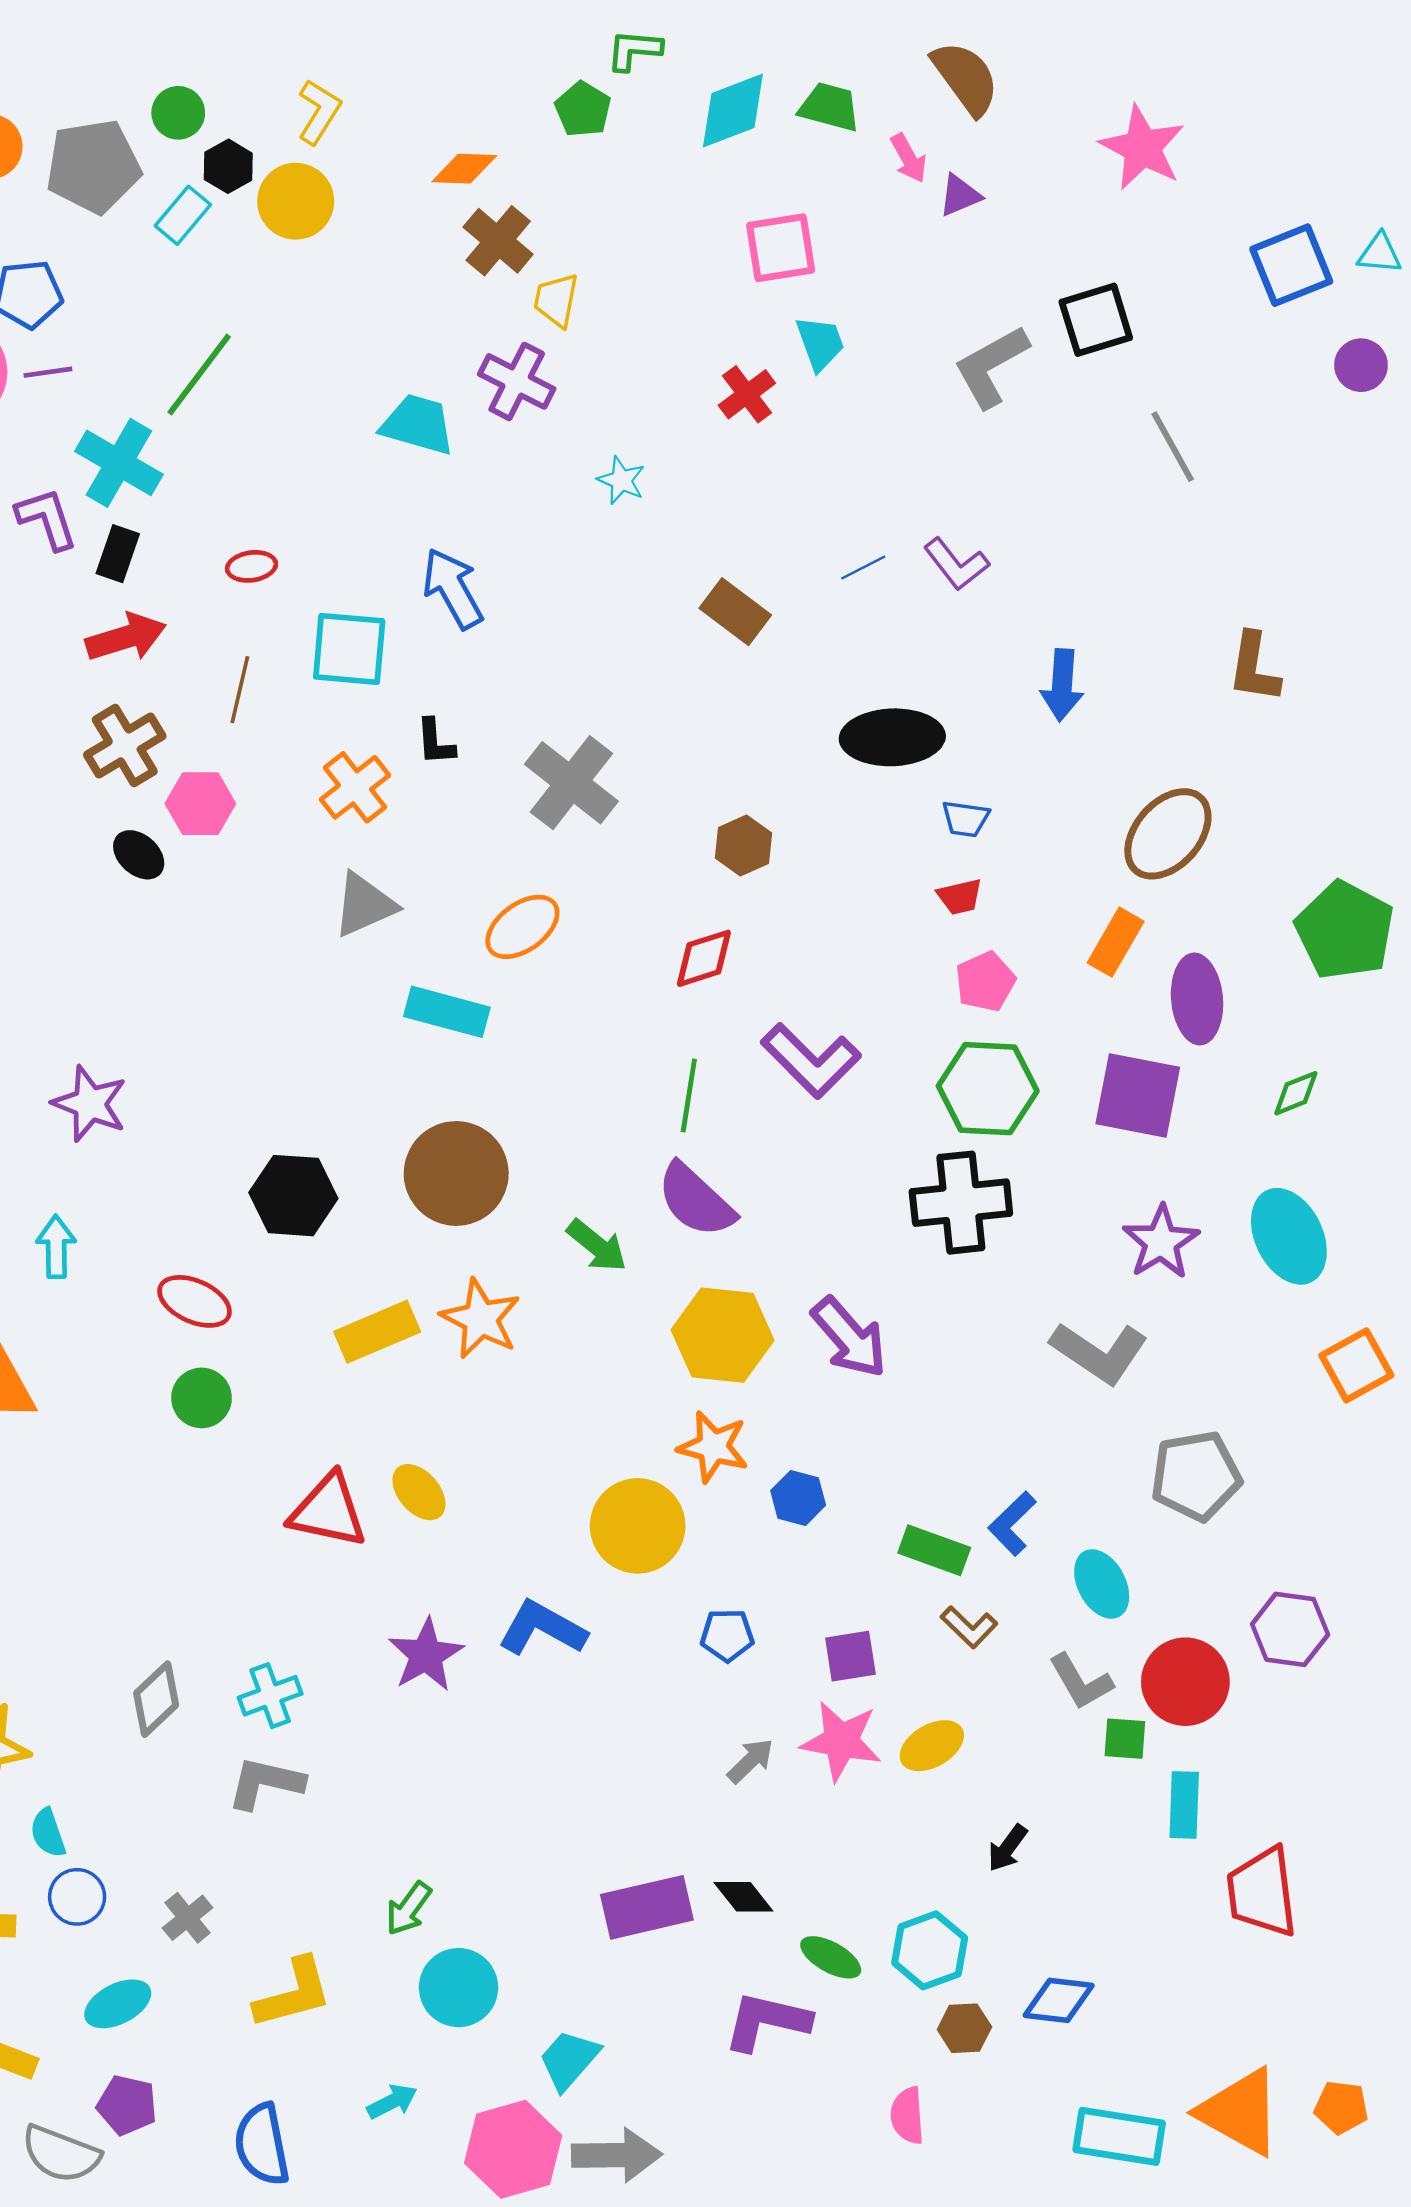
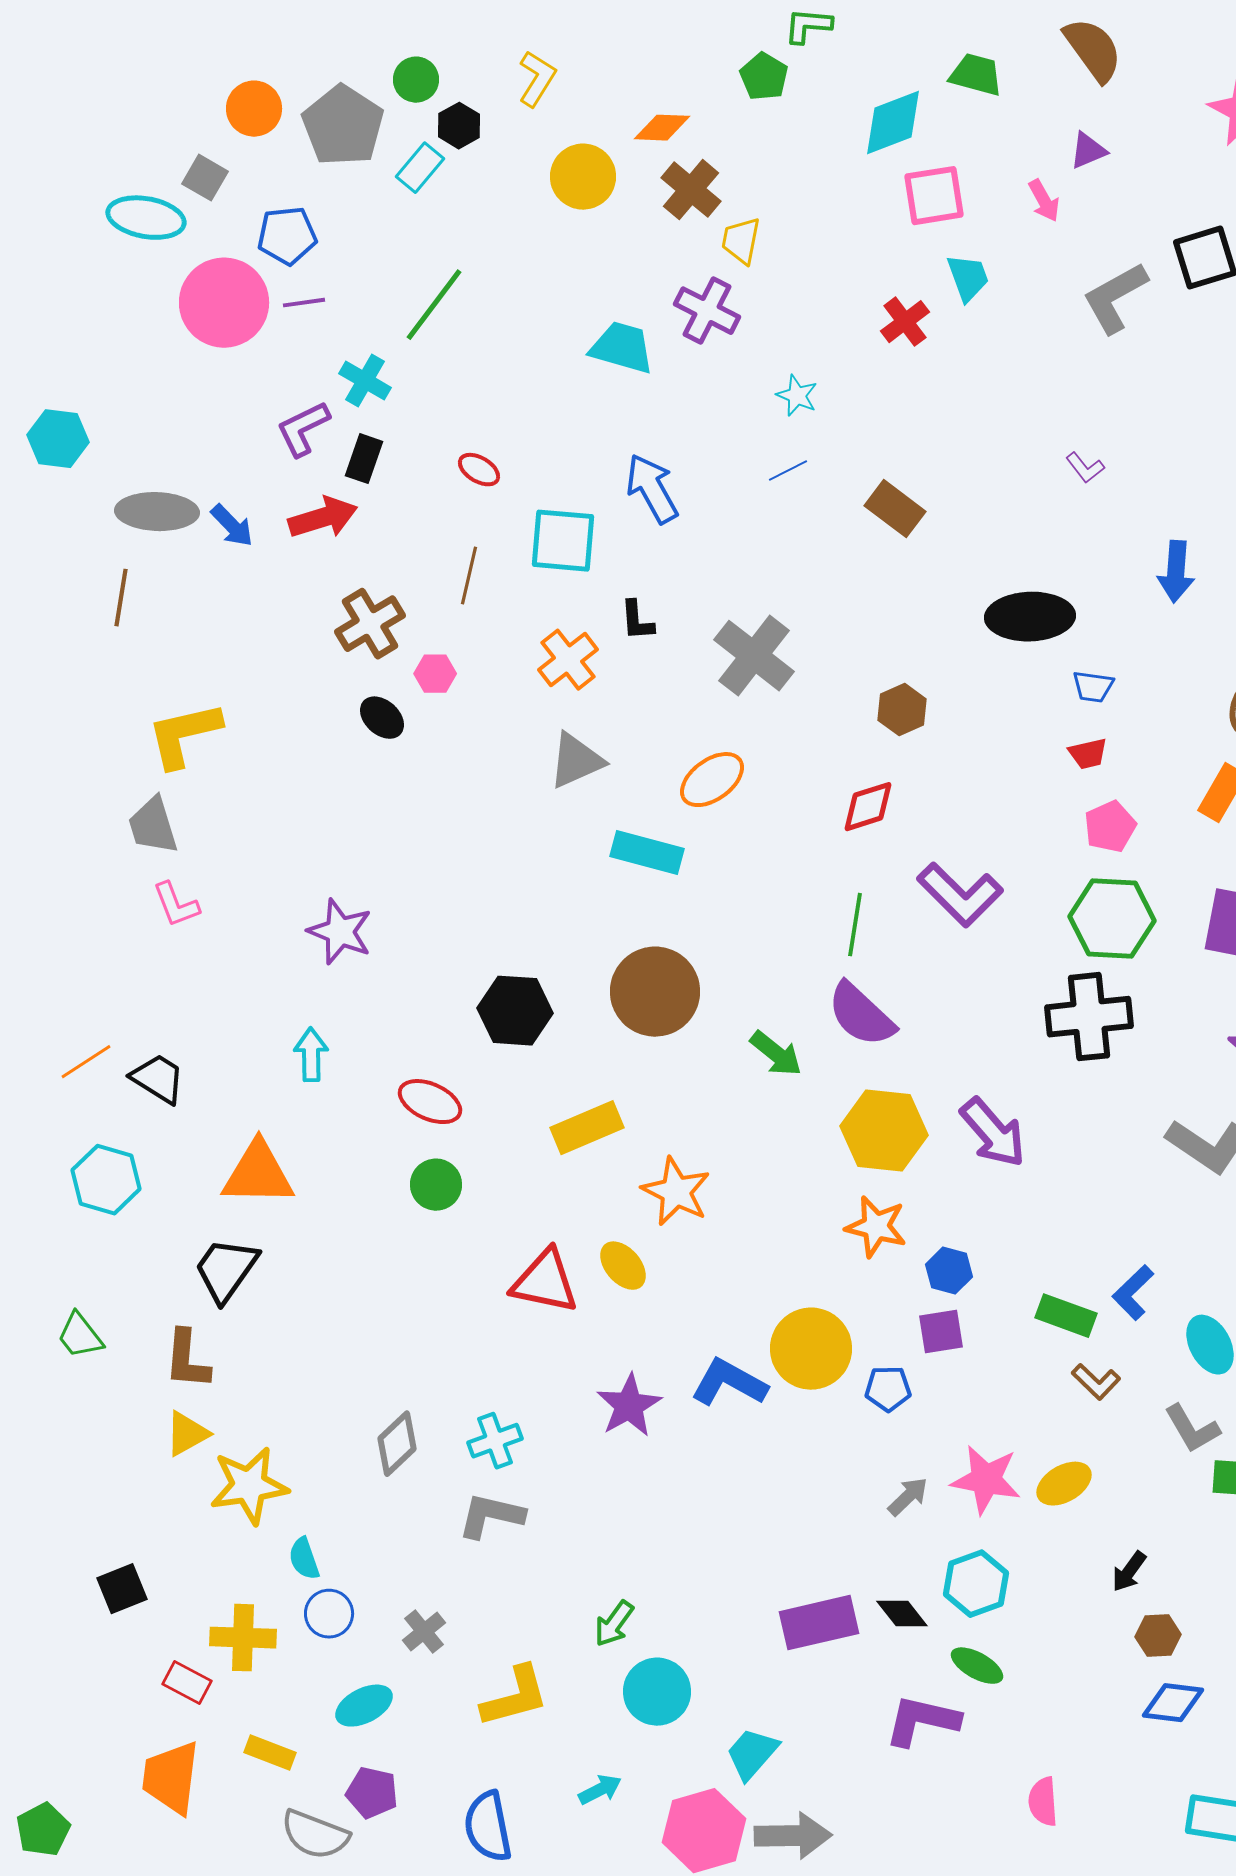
cyan diamond: (733, 110) -> (893, 123), moved
pink arrow: (909, 158) -> (1044, 201), moved
gray pentagon: (93, 166) -> (343, 126), turned -30
yellow circle: (296, 201) -> (583, 177), moved
cyan cross: (119, 463) -> (365, 381), size x0.7
purple L-shape: (47, 519) -> (303, 429), turned -98
purple L-shape: (956, 564) -> (1085, 468), size x0.7
red ellipse: (251, 566) -> (479, 470), turned 39
blue line: (863, 568) -> (788, 471), moved
red arrow: (126, 637) -> (323, 518), moved
pink hexagon: (200, 804) -> (435, 674), size x0.7
orange star: (481, 1319) -> (676, 1192), moved
yellow circle: (638, 1526) -> (811, 1349), moved
purple square: (850, 1656) -> (941, 1332), moved
cyan hexagon: (930, 1950) -> (976, 1584), moved
brown hexagon: (964, 2028) -> (1158, 1636), moved

